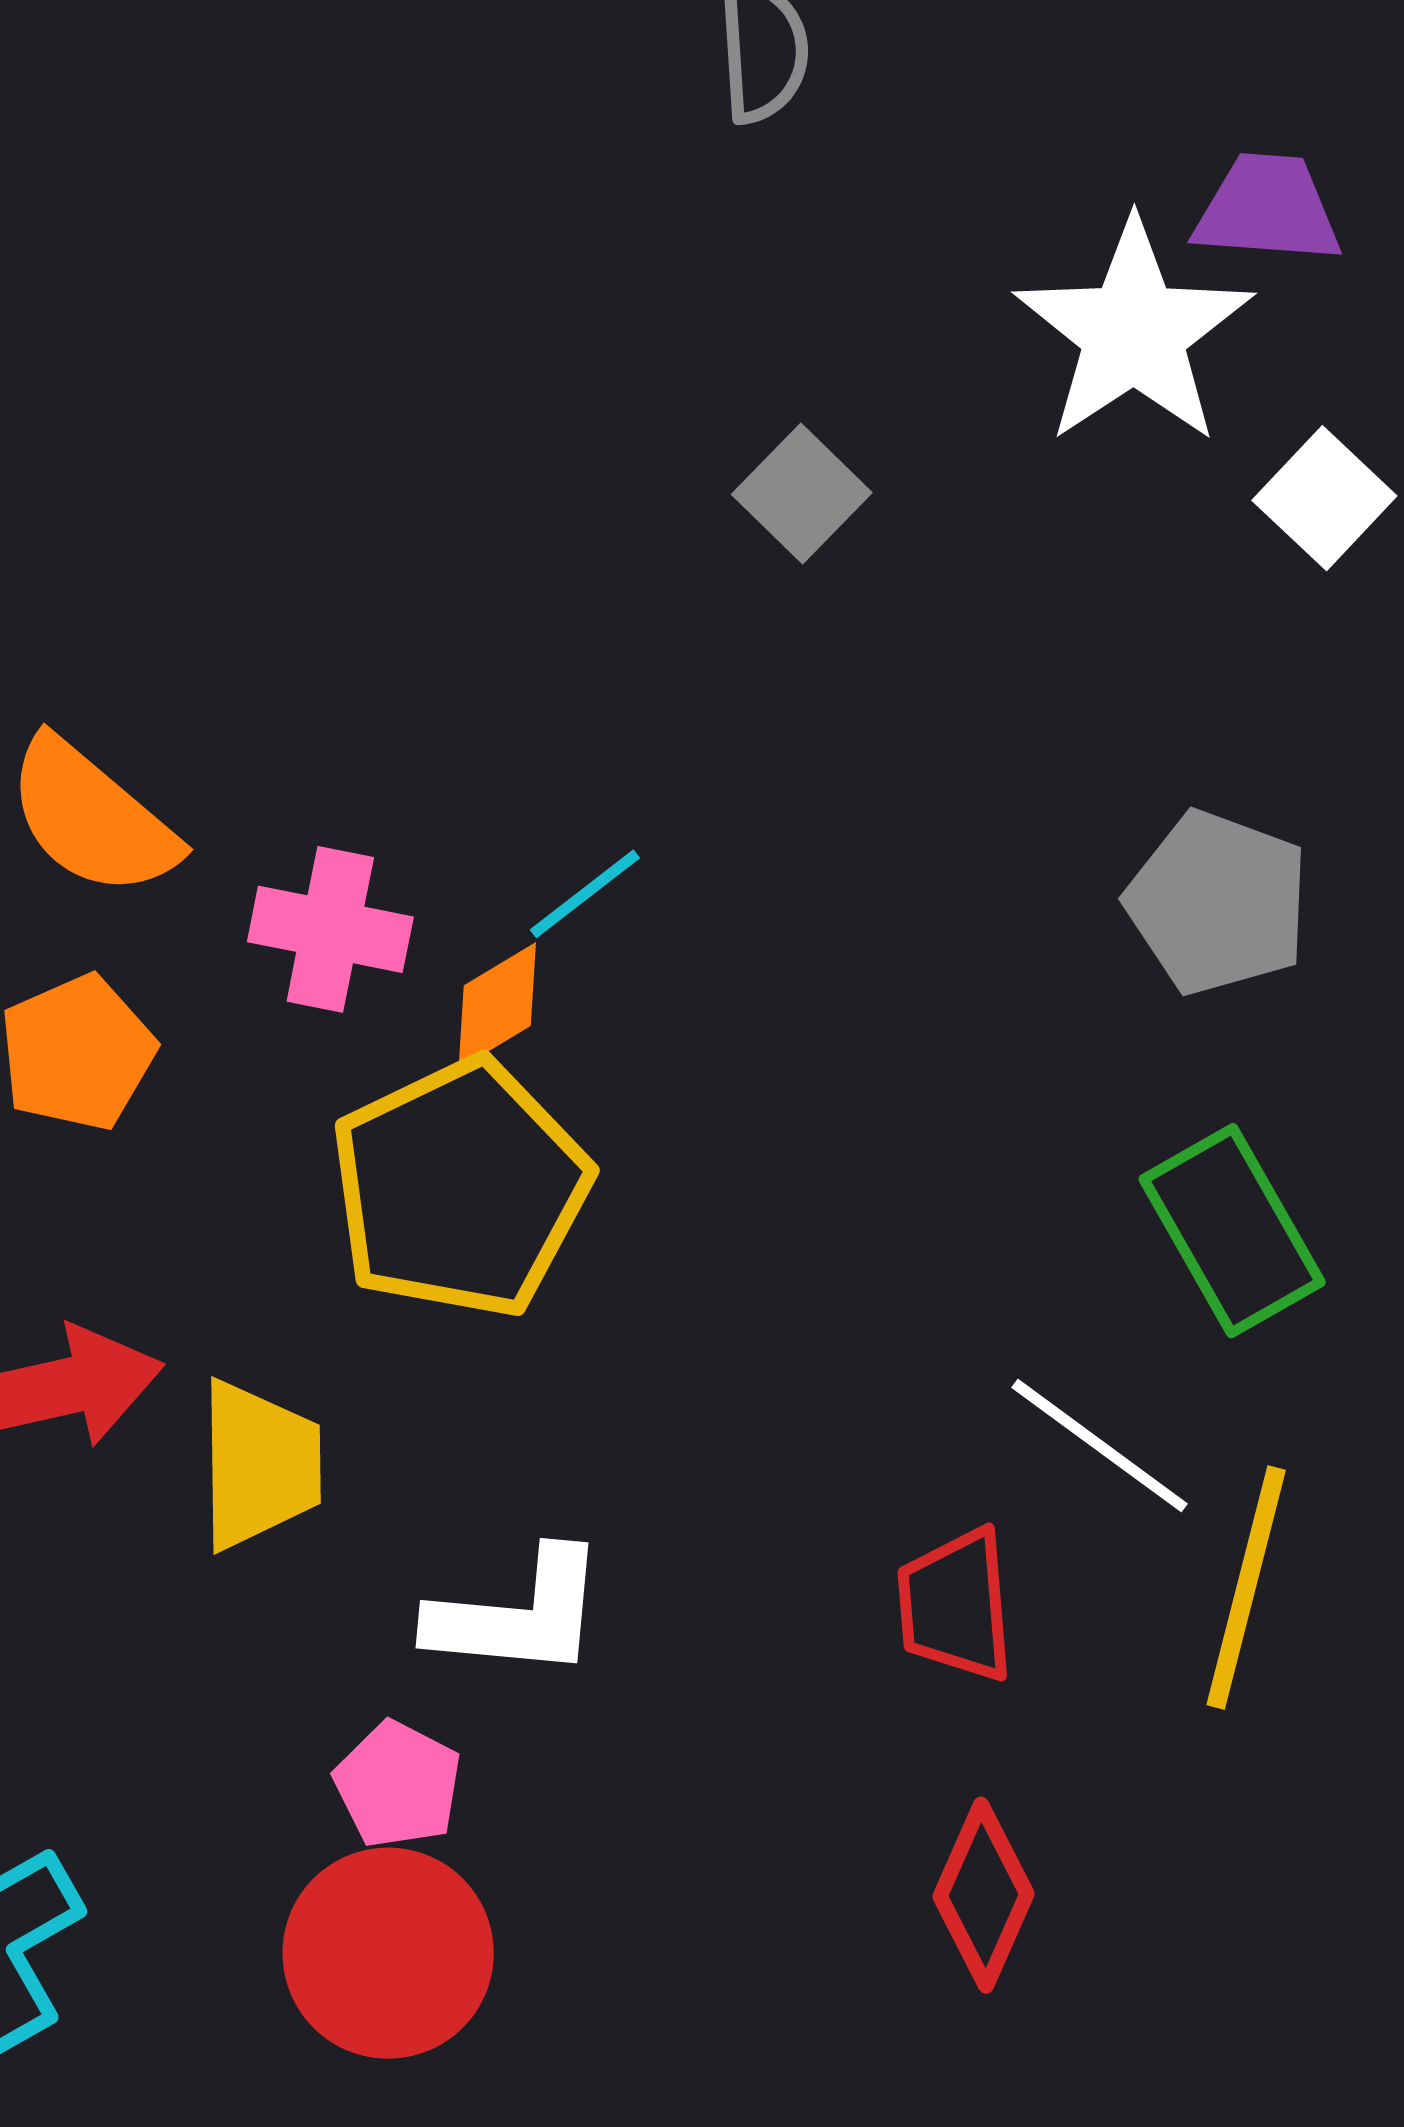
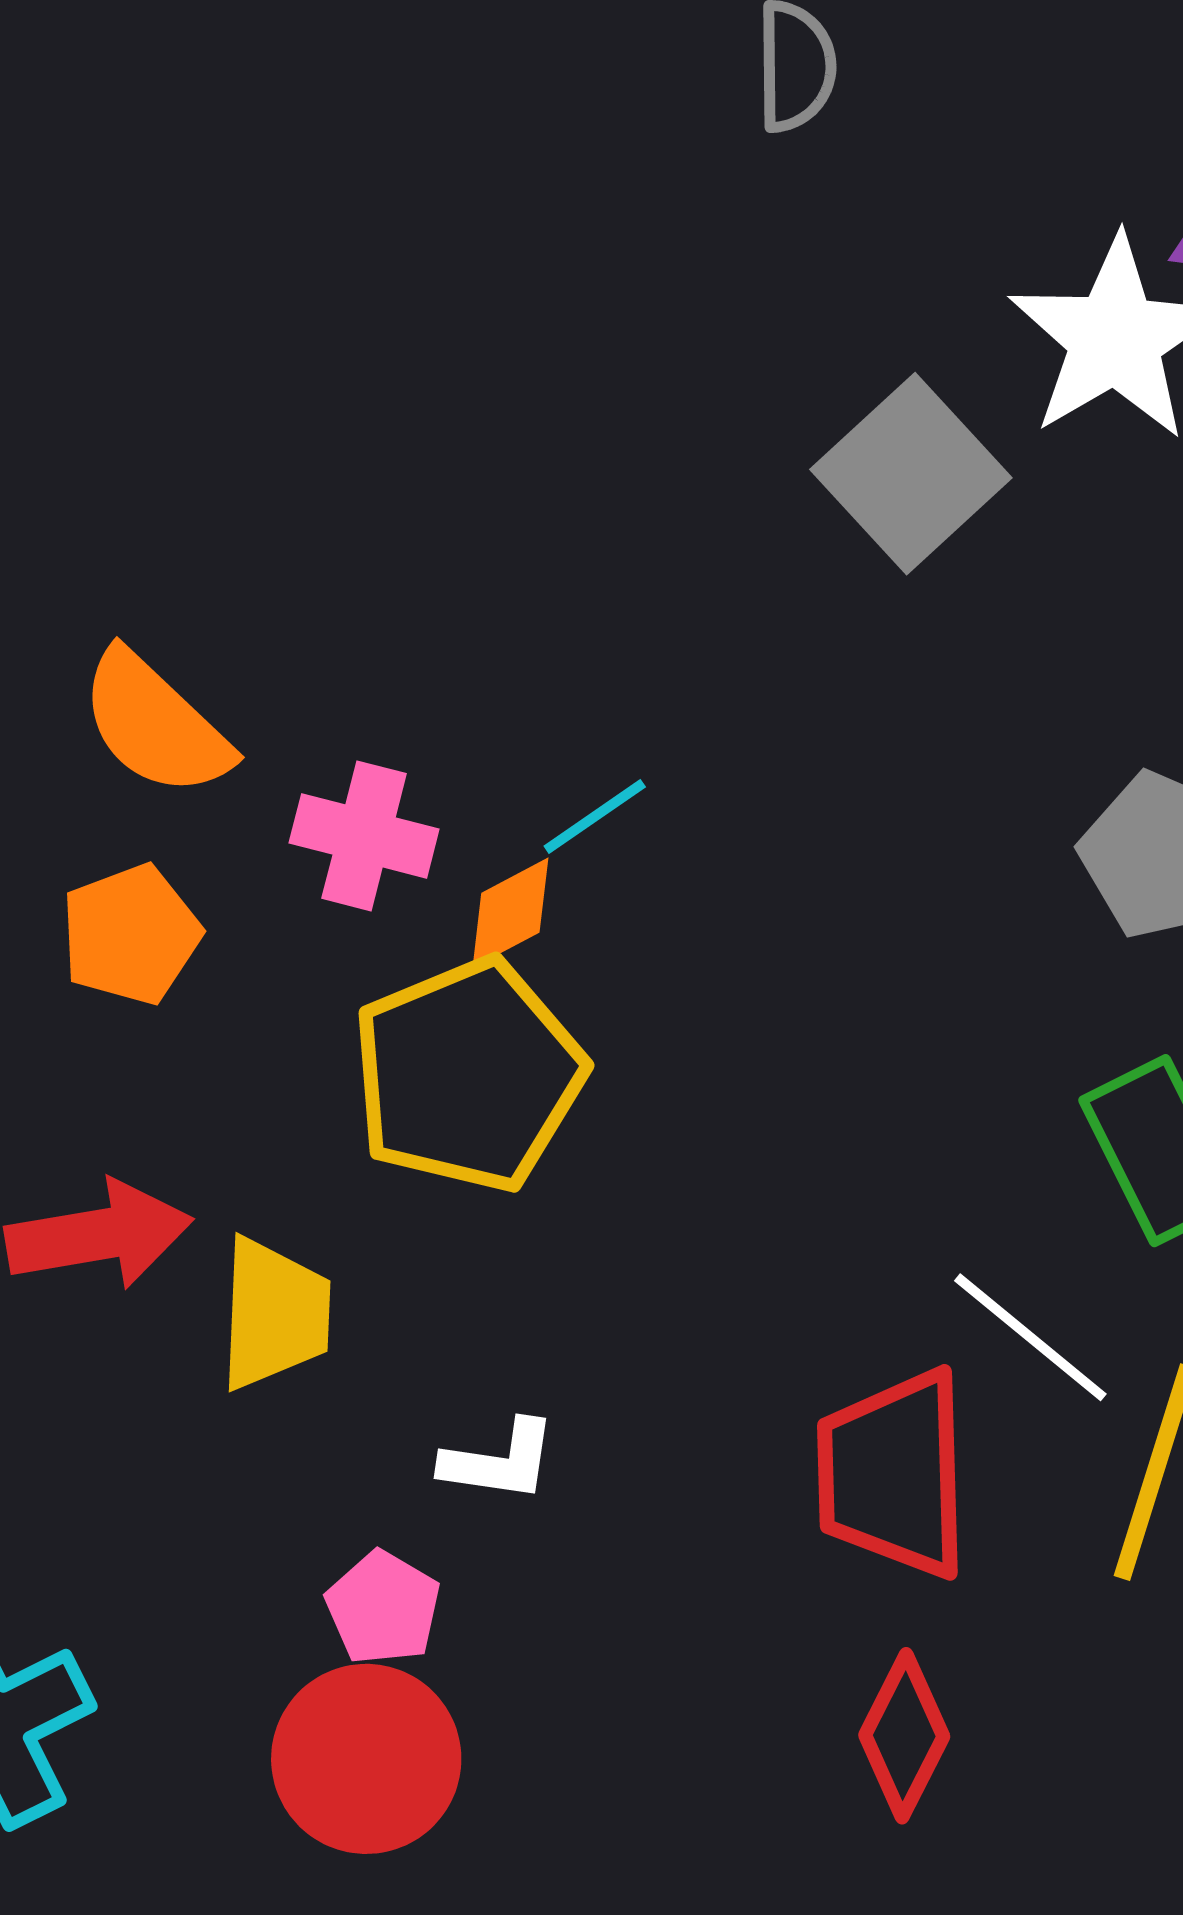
gray square: (802, 494) -> (911, 474), moved, size x1.6
red trapezoid: (956, 1605) -> (893, 1474), size x1.5
white L-shape: (518, 1615) -> (499, 1461), size x0.7

